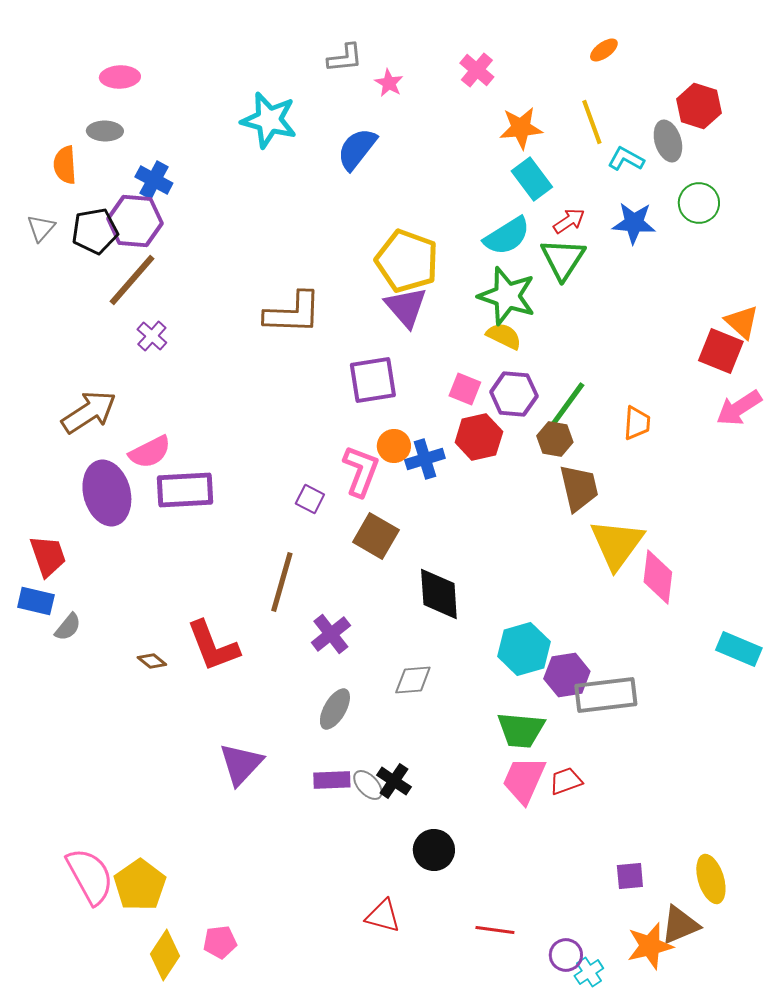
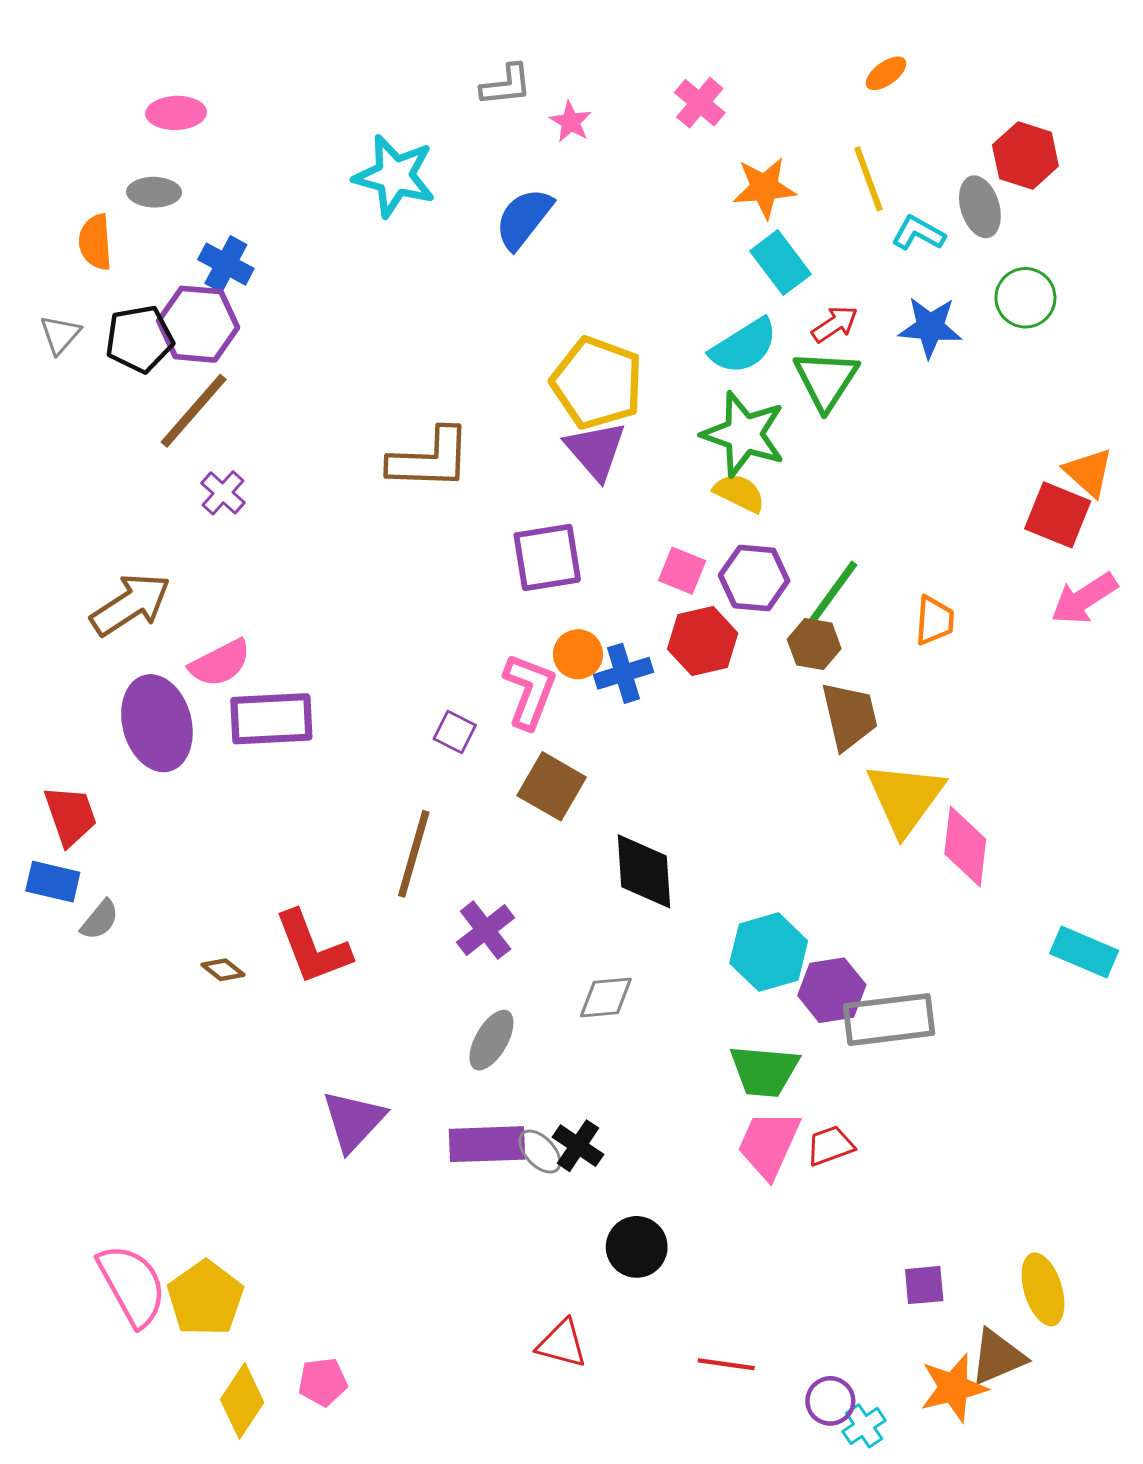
purple rectangle: (332, 780) -> (487, 1144), size x1.4

